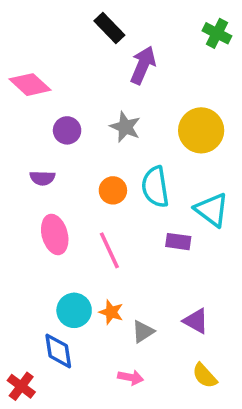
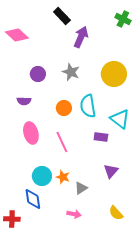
pink diamond: (30, 85) -> (17, 35), moved
purple triangle: (196, 321) -> (111, 171), moved, turned 42
red cross: (21, 386) -> (12, 219), turned -35

